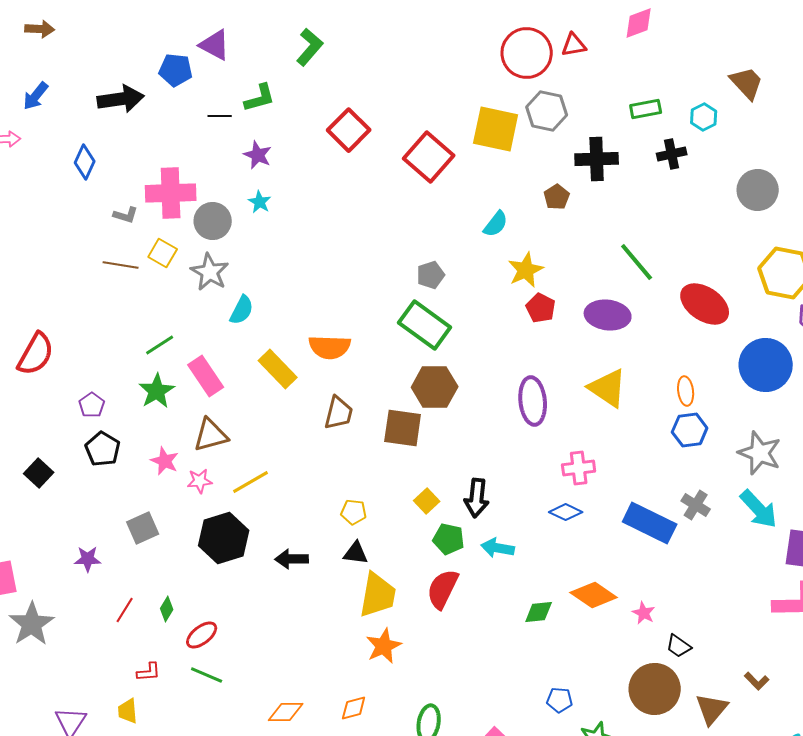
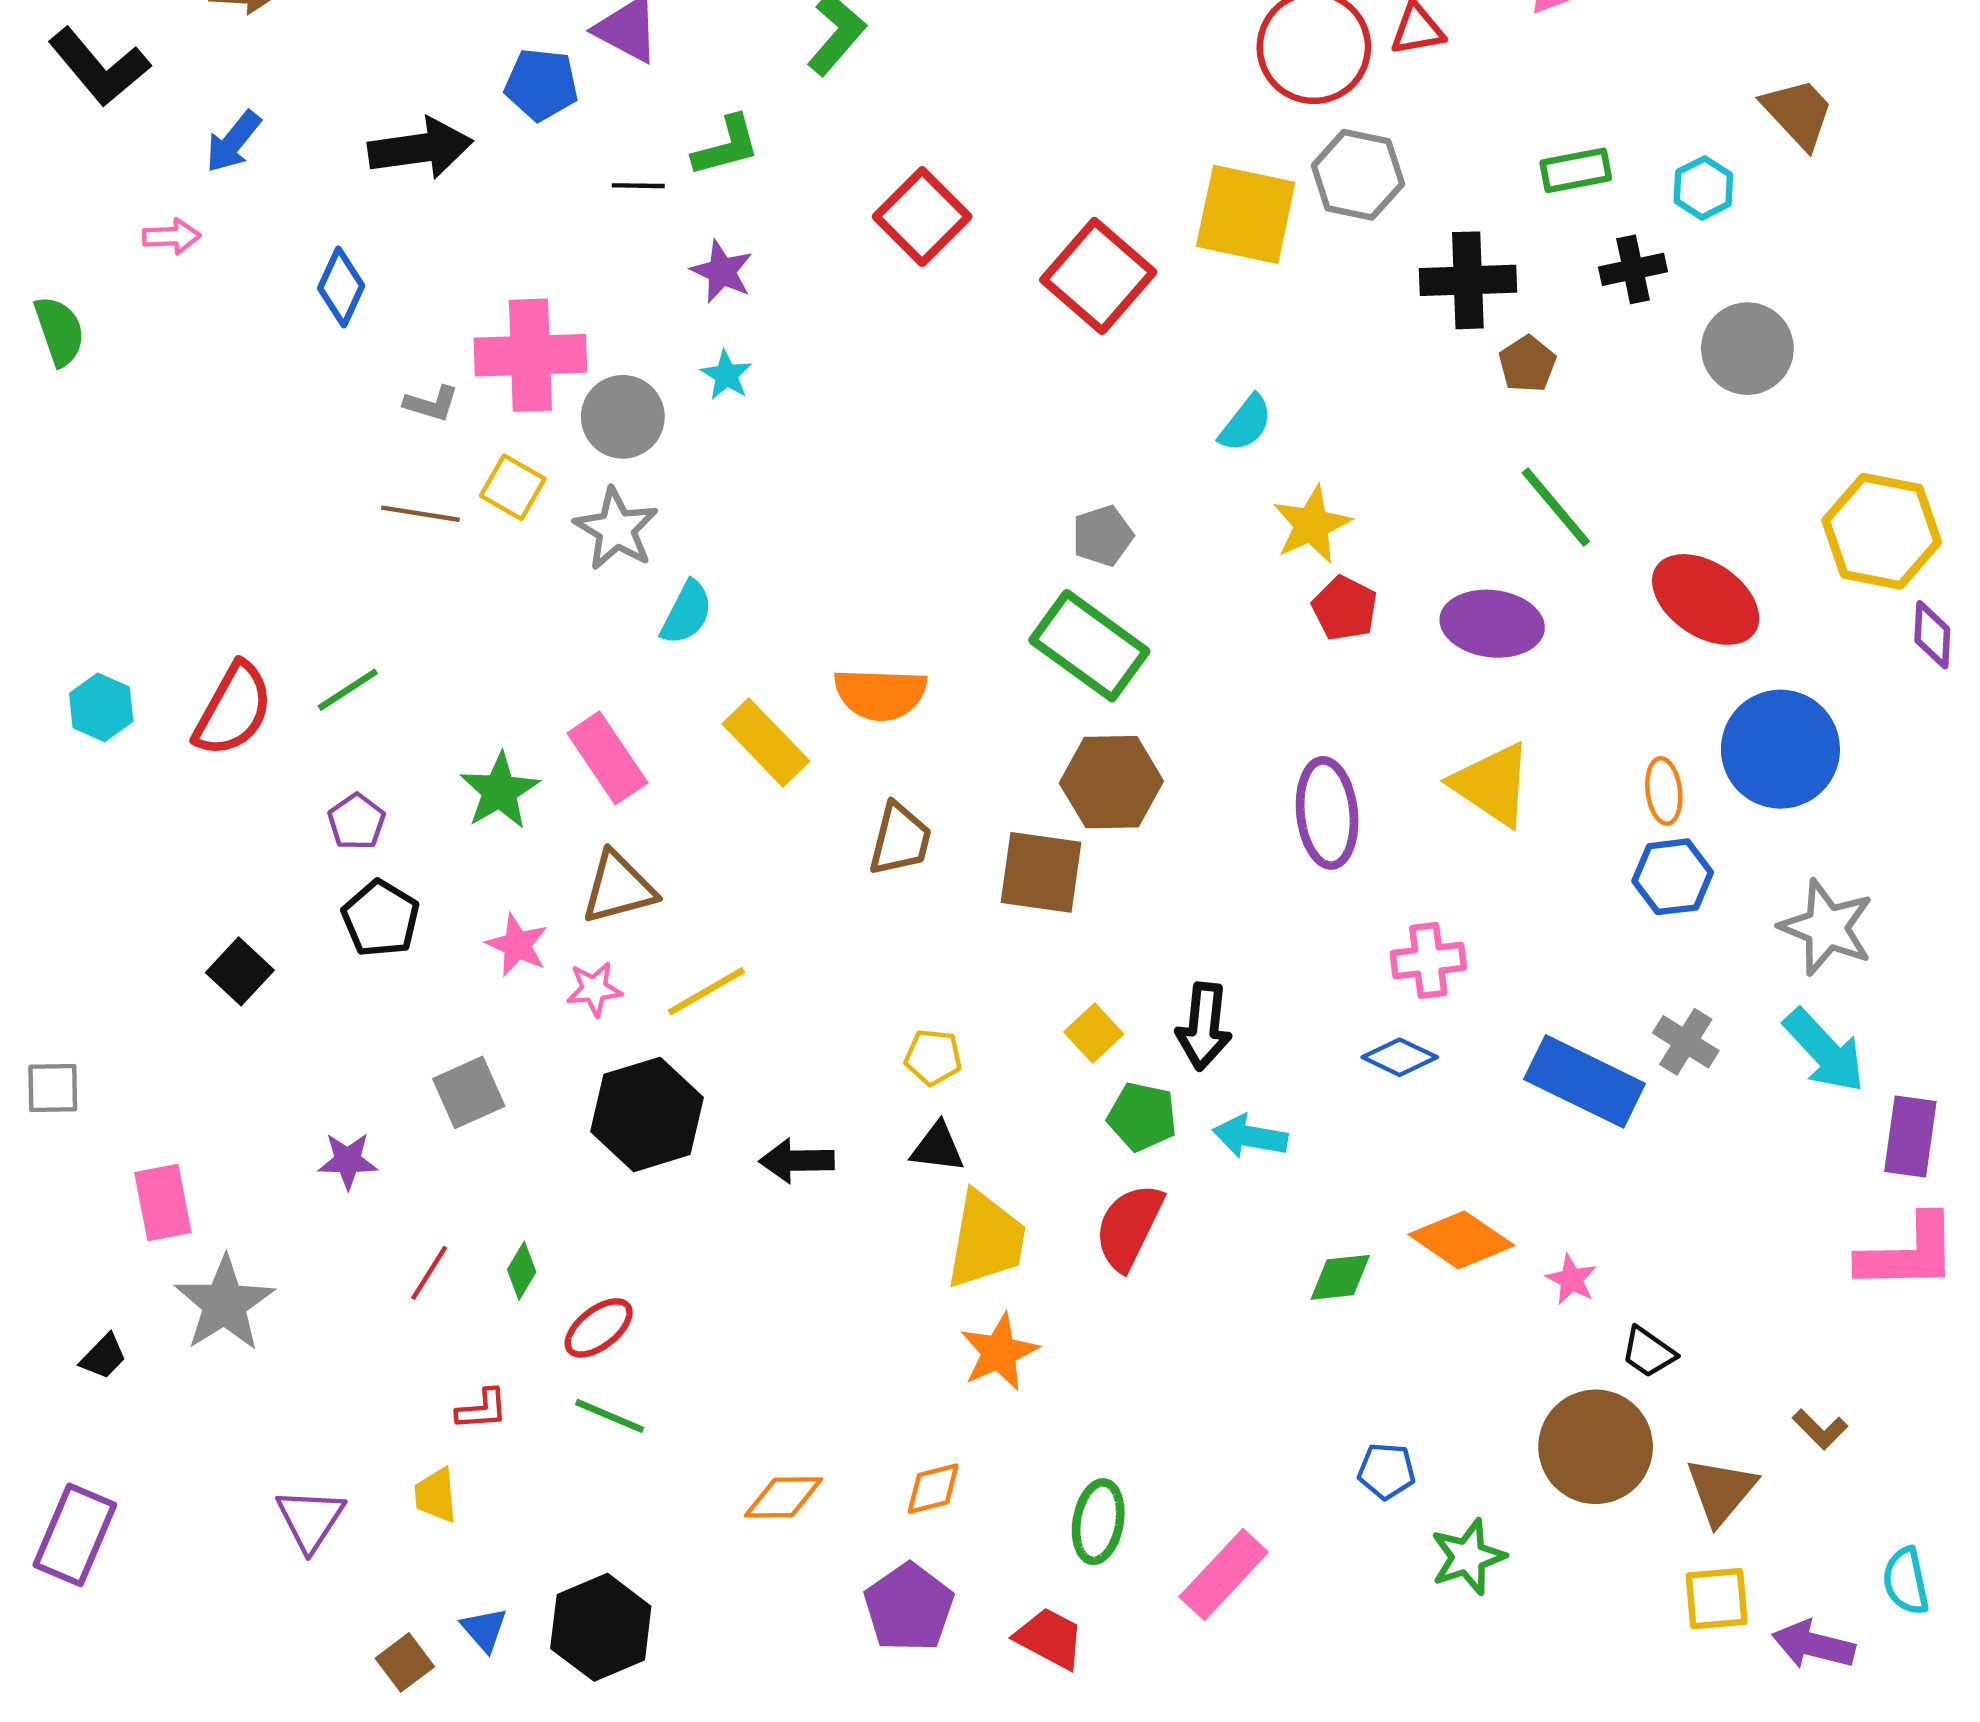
gray circle: (758, 190) -> (1747, 349), moved
brown pentagon: (557, 197) -> (1527, 364), moved
green line: (160, 345) -> (348, 690), moved
blue circle: (766, 365) -> (1780, 749), moved

